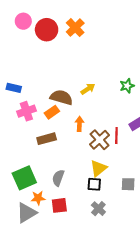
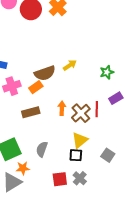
green star: (127, 86) -> (107, 72), moved
brown semicircle: (61, 97) -> (45, 73), turned 145
orange arrow: (79, 124) -> (62, 108), moved
gray square: (128, 184) -> (108, 155), turned 32
red square: (59, 205) -> (60, 179), moved

